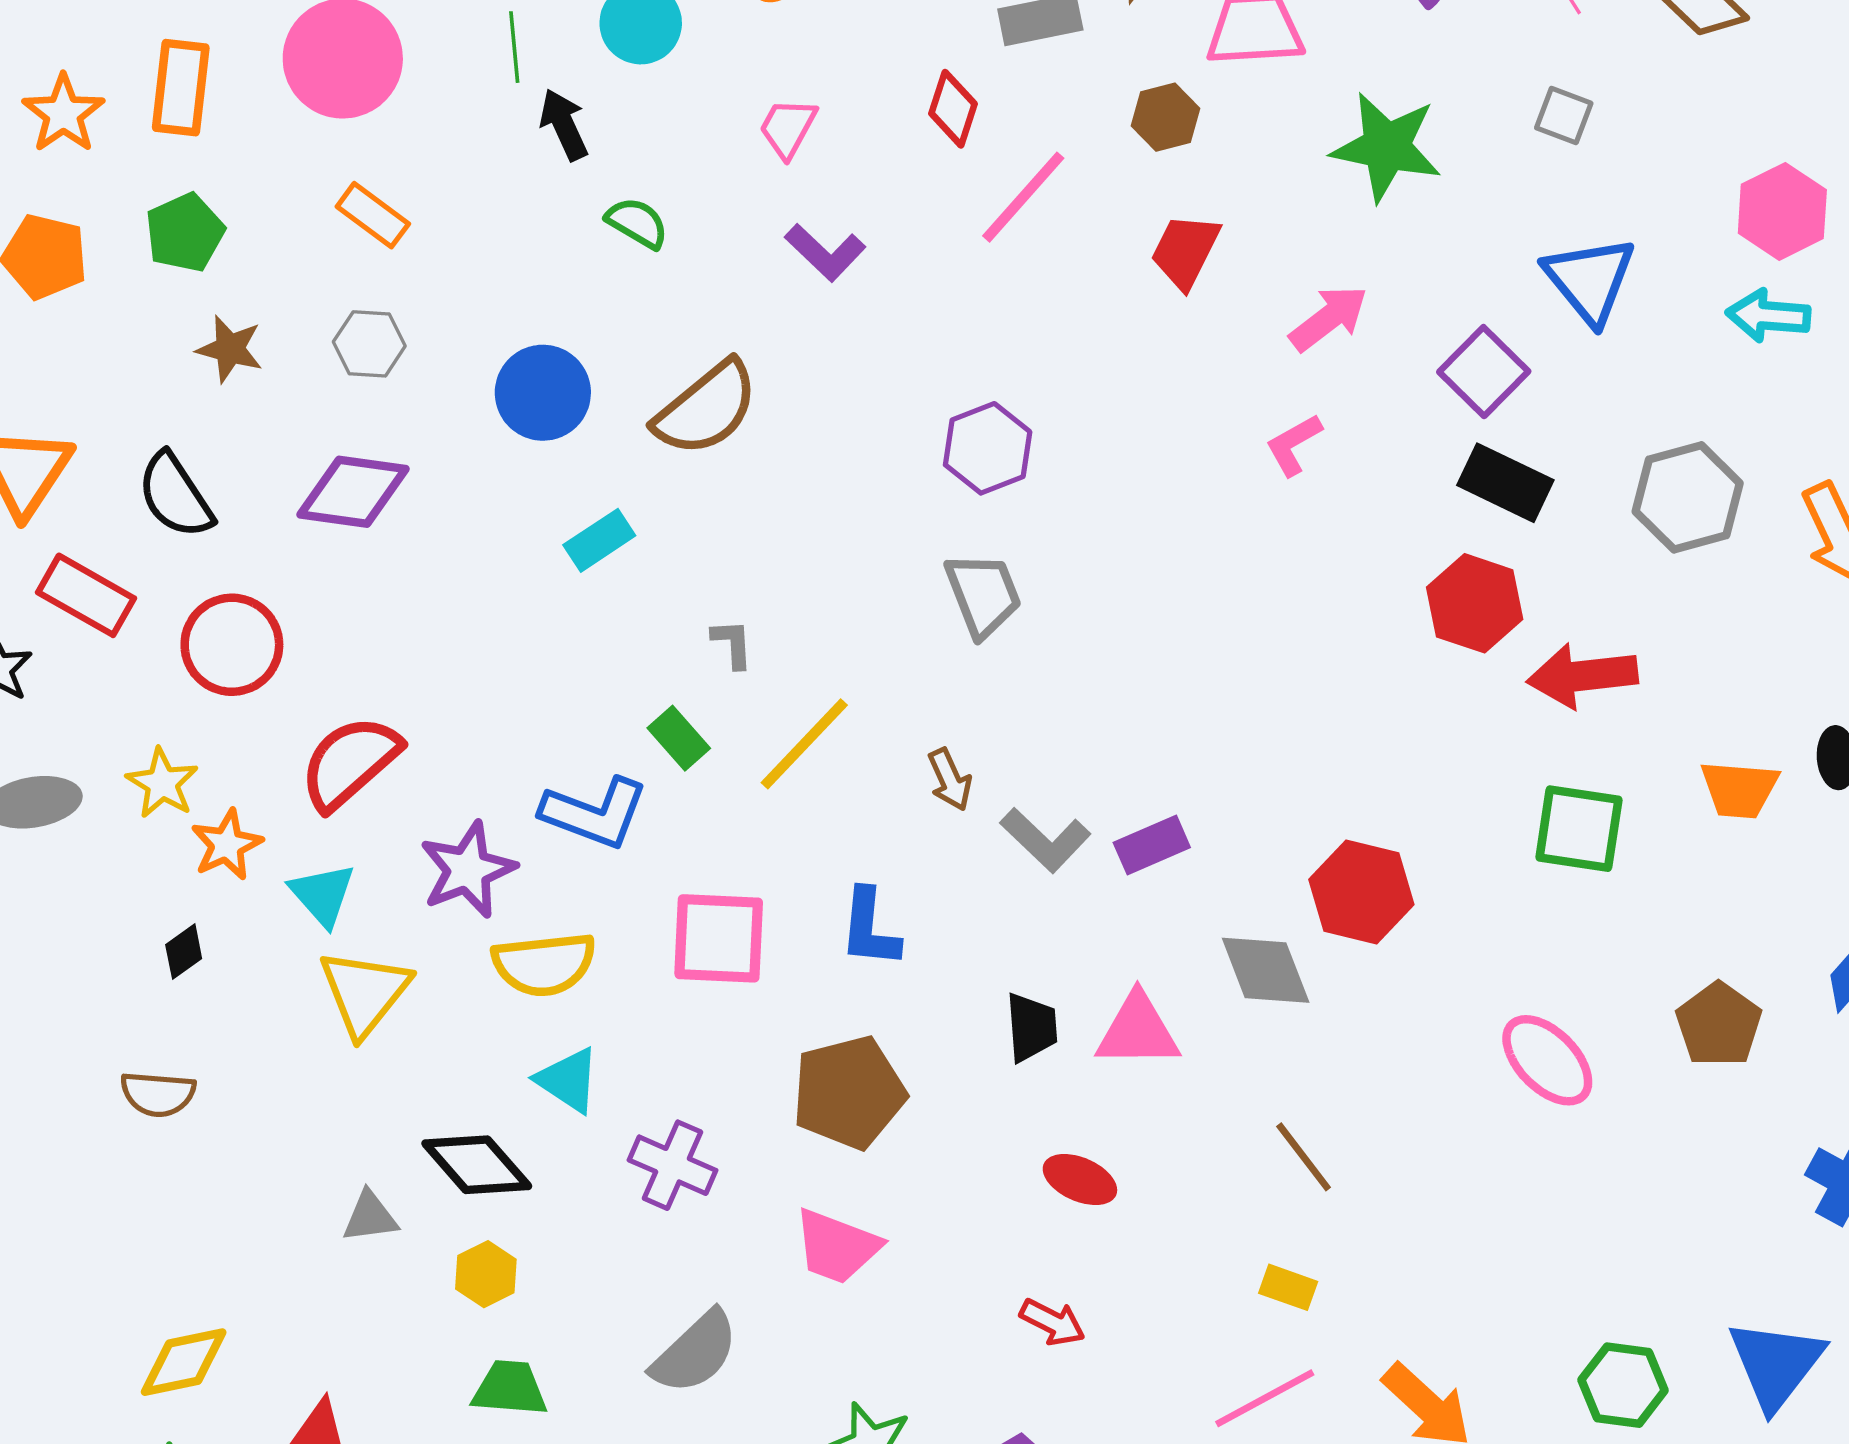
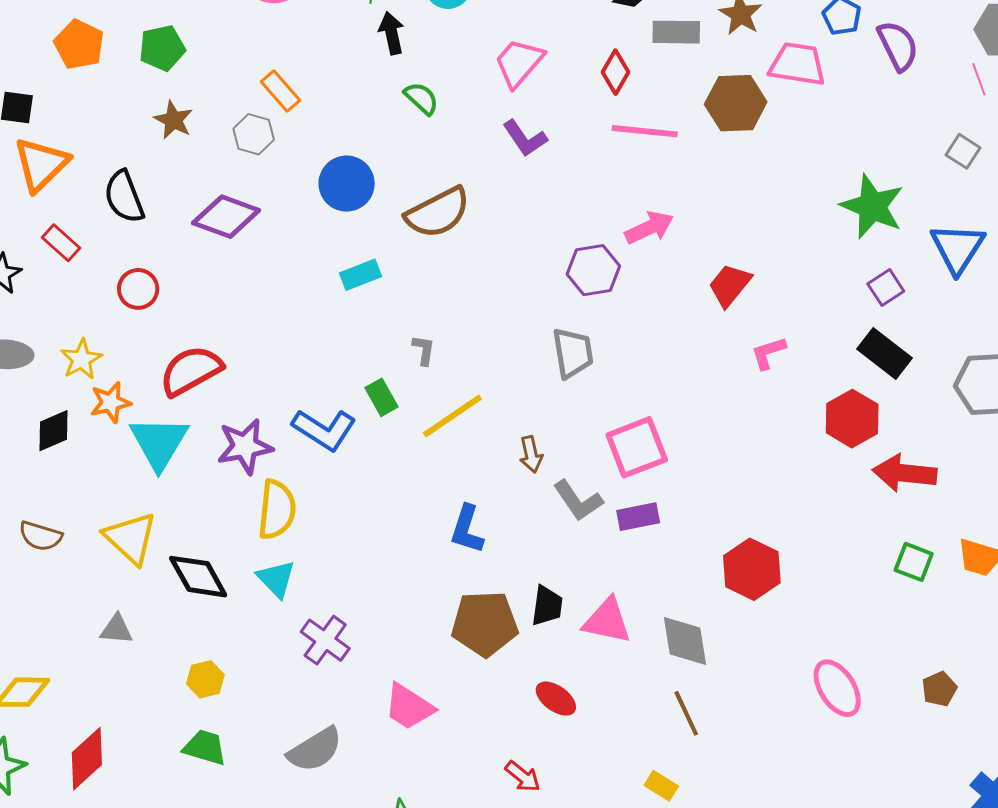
brown hexagon: (1166, 117) -> (736, 103), size x1.5
pink trapezoid: (788, 128) -> (519, 63), size x1.4
green star: (1386, 147) -> (872, 206), moved
pink line: (1023, 197) -> (645, 131), turned 42
orange rectangle: (373, 215) -> (281, 91), moved
red trapezoid: (1185, 251) -> (730, 285), moved
pink arrow: (1329, 318) -> (649, 228), moved
purple square: (1484, 372) -> (886, 288), size x0.7
pink L-shape: (1294, 445) -> (768, 353), moved
red rectangle: (86, 595) -> (61, 243), size x0.7
red circle: (232, 645) -> (138, 289), size x0.7
green square: (1579, 829) -> (914, 562), moved, size x0.7
cyan triangle: (322, 895) -> (159, 443), size x1.5
pink square: (719, 938) -> (637, 447), moved, turned -36
black diamond: (184, 952) -> (54, 431), moved, size x1.4
yellow semicircle: (544, 964) -> (277, 510), turned -90
gray diamond: (1266, 970) -> (685, 641), moved
yellow triangle: (365, 992) -> (131, 538), moved, turned -38
brown pentagon: (1719, 1025) -> (939, 689), size x0.7
brown pentagon: (849, 1092) -> (485, 624), moved
black diamond: (477, 1165) -> (198, 577), moved
gray triangle: (370, 1217) -> (116, 629), moved

